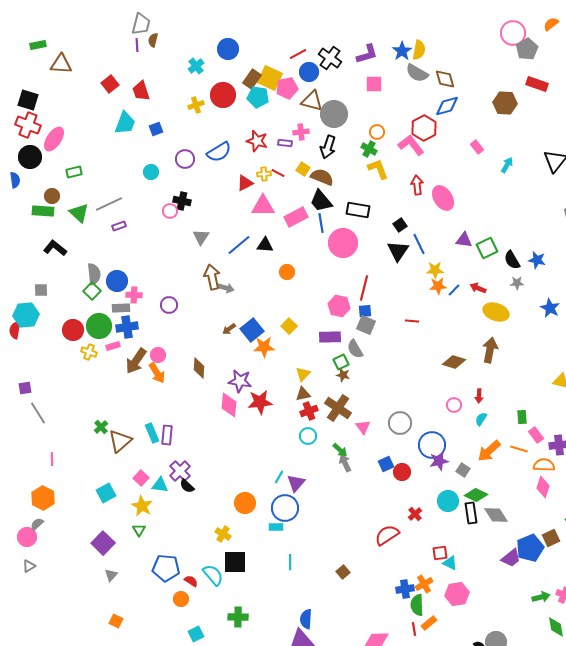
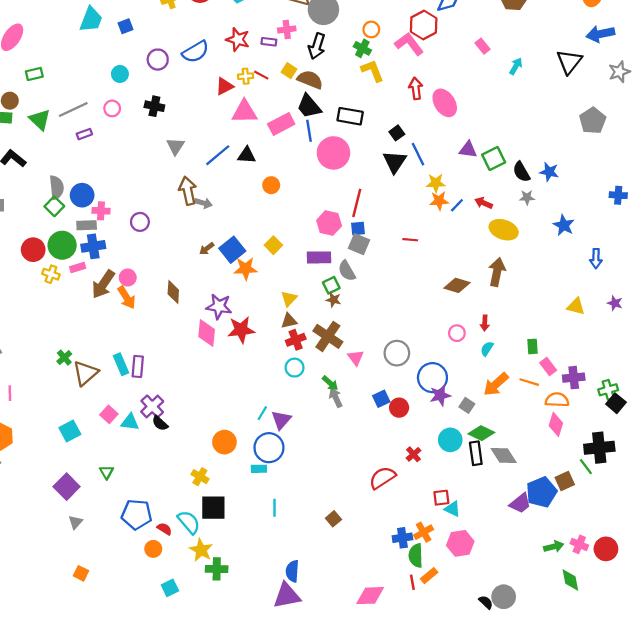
pink circle: (170, 211) -> (112, 108), moved
yellow star: (142, 506) -> (201, 550), moved

